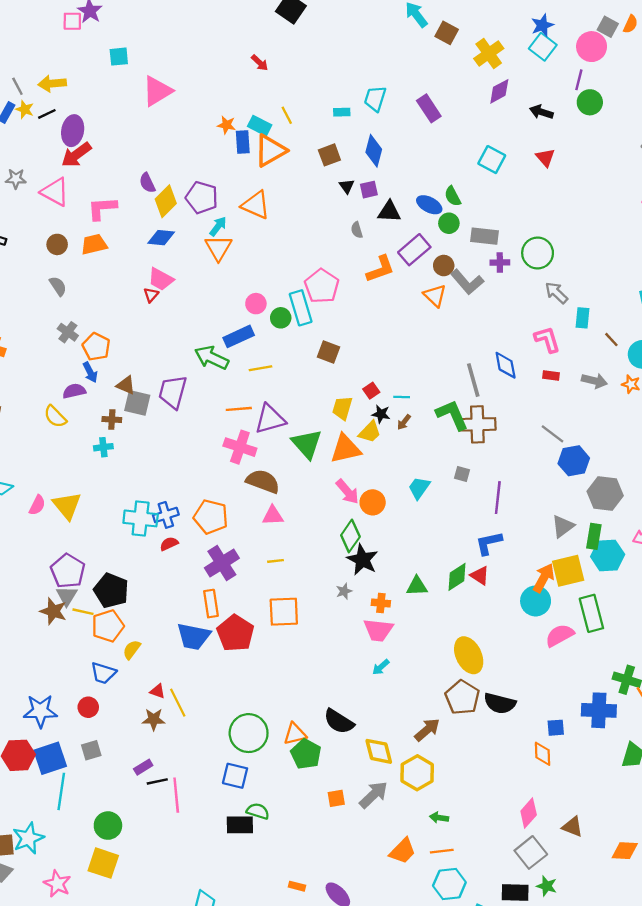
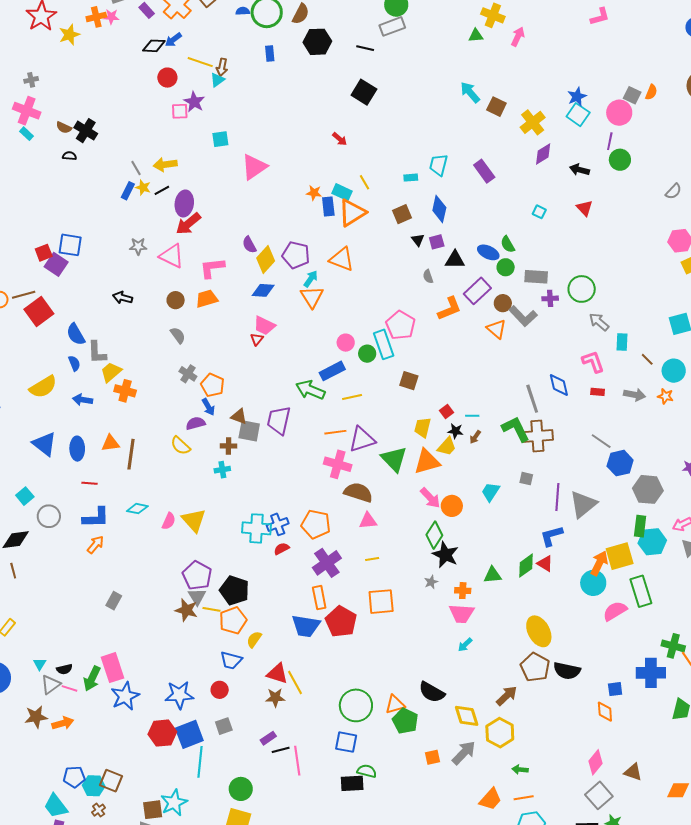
cyan square: (492, 160) -> (539, 212), size x0.6
gray triangle: (563, 526) -> (583, 504), moved, size x1.4
red triangle: (157, 691) -> (277, 674), size x1.6

